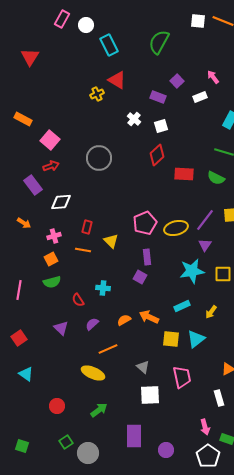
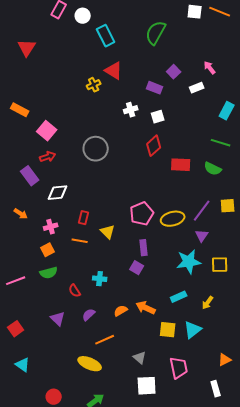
white cross: (134, 119) -> (131, 110), turned 32
pink line: (19, 290) -> (16, 281), turned 60

